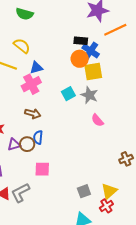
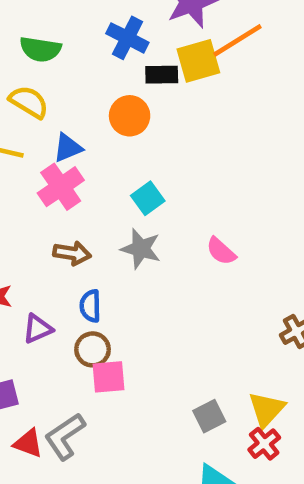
green semicircle: (25, 14) -> (40, 49), moved
blue cross: (91, 51) -> (127, 38), moved
orange circle: (80, 59) -> (130, 116), moved
yellow square: (93, 71) -> (198, 61), moved
gray star: (89, 95) -> (141, 249), moved
brown circle: (27, 144) -> (93, 349), moved

